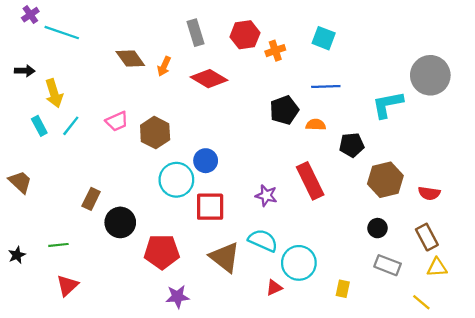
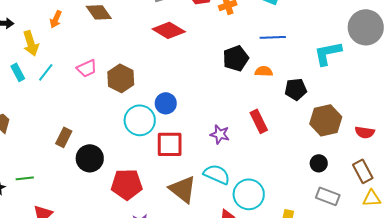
orange arrow: (164, 66) -> (56, 19), moved
red rectangle: (310, 181) -> (259, 121), size x0.7
green line: (58, 245) -> (25, 178), moved

